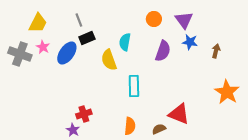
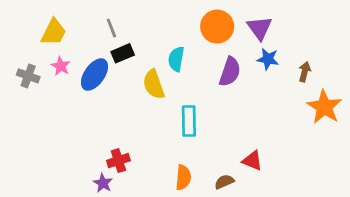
orange circle: (154, 19) -> (217, 27), size x1.5
gray cross: (20, 54) -> (28, 76), size x0.7
orange star: (227, 92) -> (324, 107), moved
red triangle: (179, 114) -> (252, 161), size x0.7

